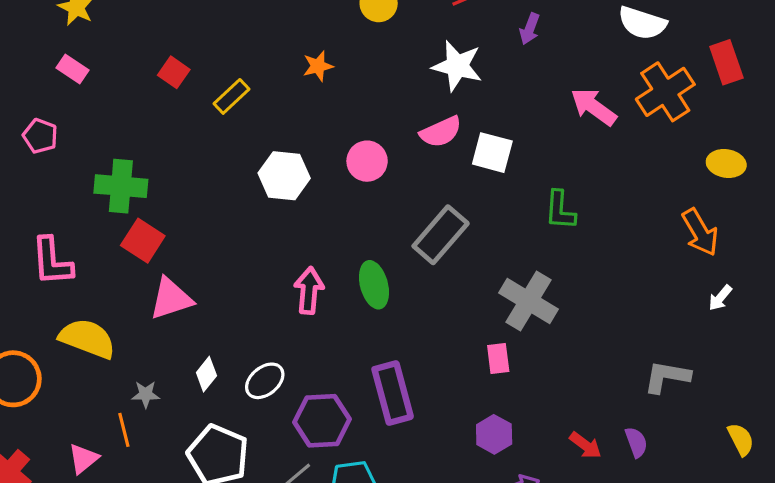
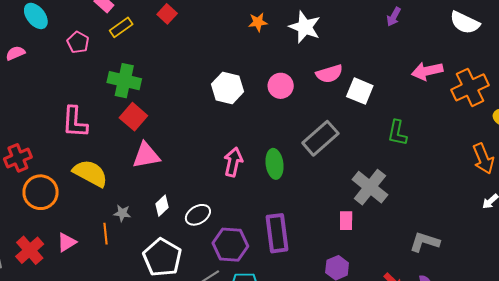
white star: (457, 66) -> (305, 27), moved
orange cross: (665, 92) -> (470, 87), moved
yellow rectangle: (231, 96) -> (121, 27), moved
pink arrow: (594, 107) -> (427, 71), turned -56
gray L-shape: (667, 377) -> (425, 242), moved
pink triangle: (83, 459) -> (67, 242), moved

